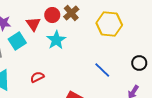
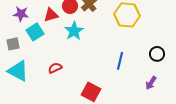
red triangle: (33, 24) -> (51, 15), turned 49
blue line: (102, 70) -> (120, 61), turned 60

